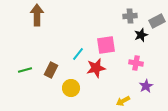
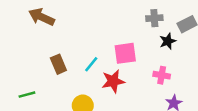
brown arrow: (37, 15) -> (41, 17), turned -65
green line: (25, 70) -> (27, 95), moved
brown rectangle: (51, 70) -> (58, 64), moved, turned -49

